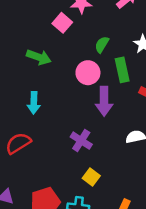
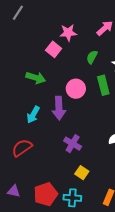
green semicircle: (102, 45) -> (92, 57), moved
purple arrow: (104, 101) -> (59, 108), moved
cyan arrow: (34, 103) -> (33, 115), turned 30

